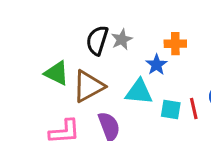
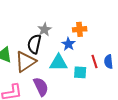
black semicircle: (97, 40) -> (34, 44), moved
red line: (194, 108) -> (94, 62), moved

